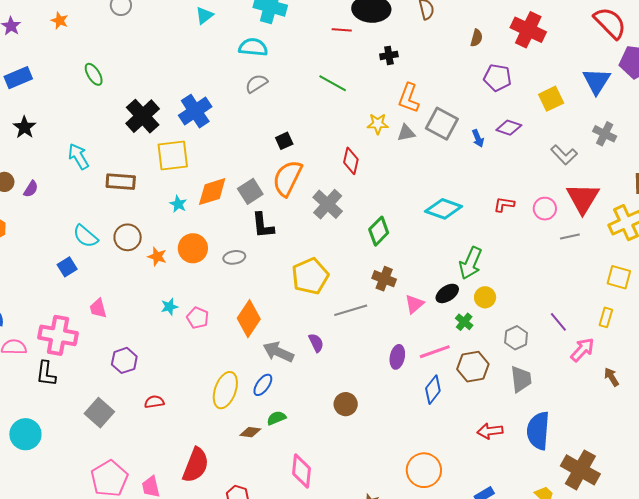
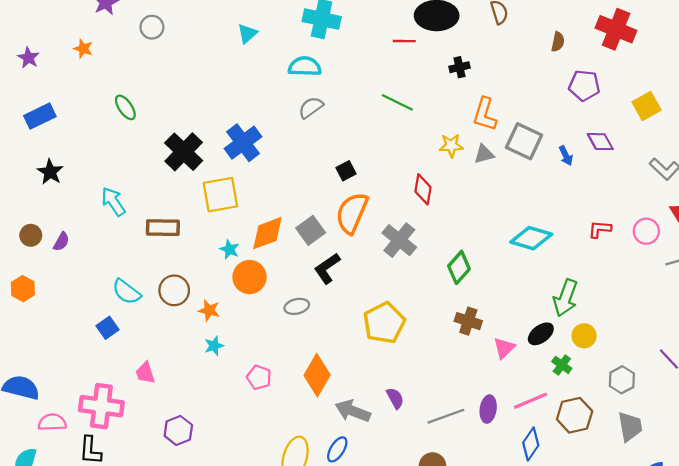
purple diamond: (509, 128) -> (600, 142), turned 45
black L-shape: (263, 225) -> (327, 268), turned 64
orange circle: (193, 248) -> (250, 277), moved
cyan star: (169, 307) -> (214, 346), moved
gray line: (351, 310) -> (446, 416), moved

